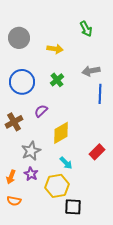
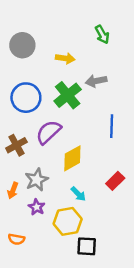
gray arrow: (91, 71) -> (96, 81), moved
green cross: (57, 80) -> (68, 95), size x1.6
blue line: (100, 94) -> (112, 126), moved
purple semicircle: (41, 111) -> (49, 132), size x1.6
orange arrow: (11, 177) -> (13, 190), moved

